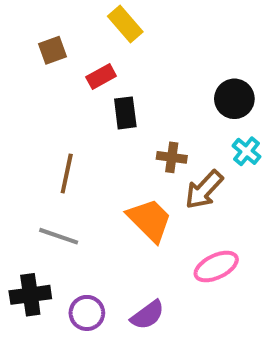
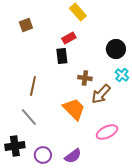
yellow rectangle: (125, 24) -> (78, 12), moved
red rectangle: (101, 77) -> (69, 38), moved
gray line: (59, 236) -> (29, 117), turned 30

